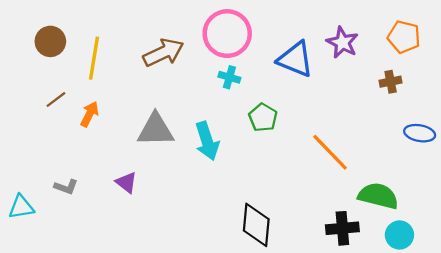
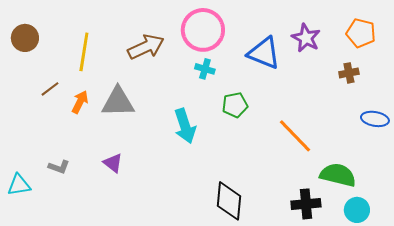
brown circle: (50, 41) -> (25, 38), moved
green pentagon: (263, 117) -> (235, 105), turned 30
gray triangle: (156, 130) -> (118, 102), moved

